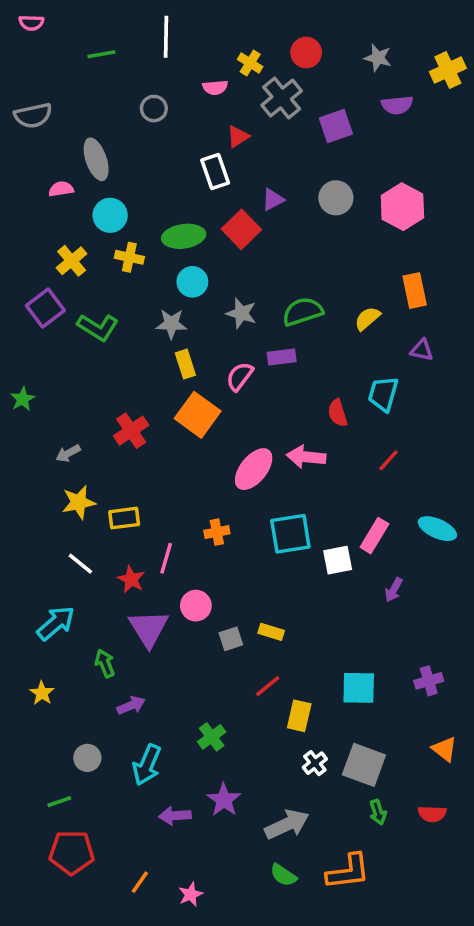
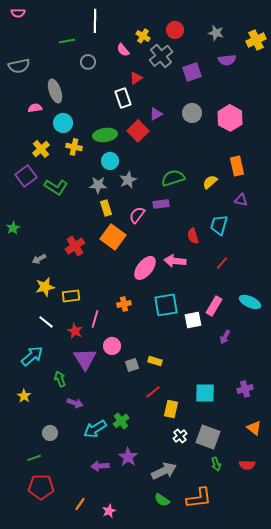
green line: (101, 54) -> (67, 41), moved
pink semicircle: (215, 88) -> (123, 50), turned 56
gray star: (241, 313) -> (128, 180), moved, turned 30
purple arrow: (131, 705) -> (75, 403), turned 42
cyan arrow: (147, 765) -> (95, 429), moved, turned 35

